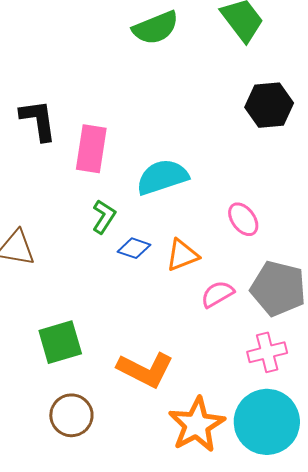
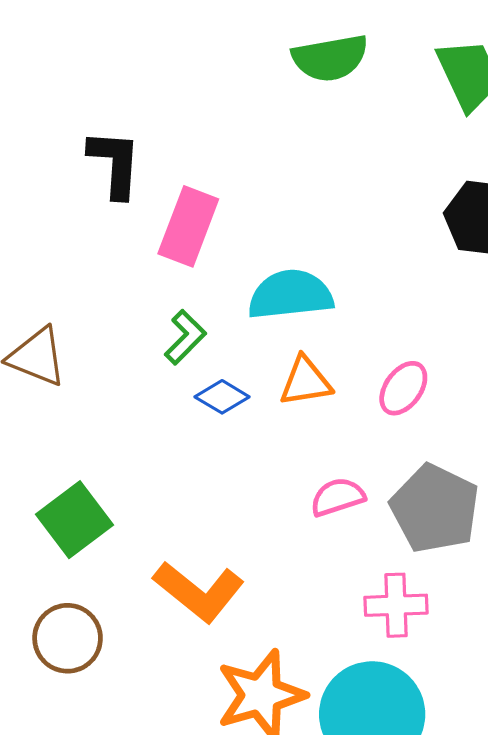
pink ellipse: (243, 219) -> (403, 388), turned 60
orange triangle: (182, 255) -> (306, 381), moved
green square: (60, 342) -> (75, 520), turned -33

